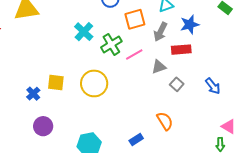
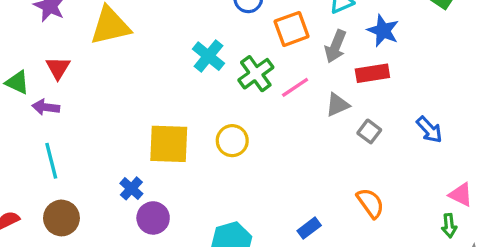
blue star: (190, 24) -> (383, 31), turned -30
yellow square: (56, 82) -> (169, 144), size x1.5
yellow circle: (94, 83) -> (232, 141), size x0.7
blue cross: (33, 94) -> (131, 188), moved
orange semicircle: (165, 121) -> (370, 203), moved

